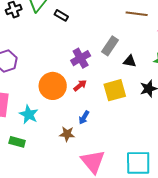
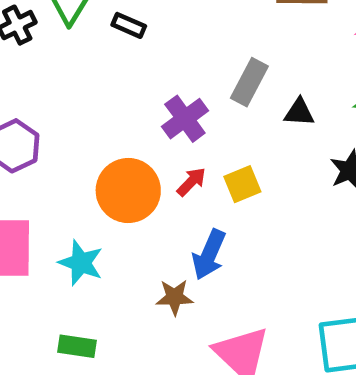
yellow square: (115, 90) -> (242, 184), moved, size x0.7
blue arrow: (84, 117) -> (209, 255), size x1.5
green rectangle: (17, 142) -> (77, 346), moved

